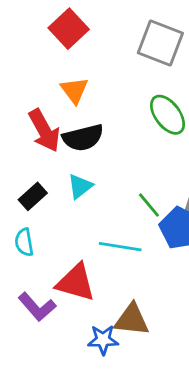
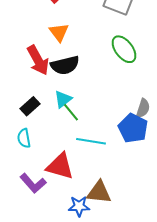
green line: (149, 205) -> (71, 112), moved

